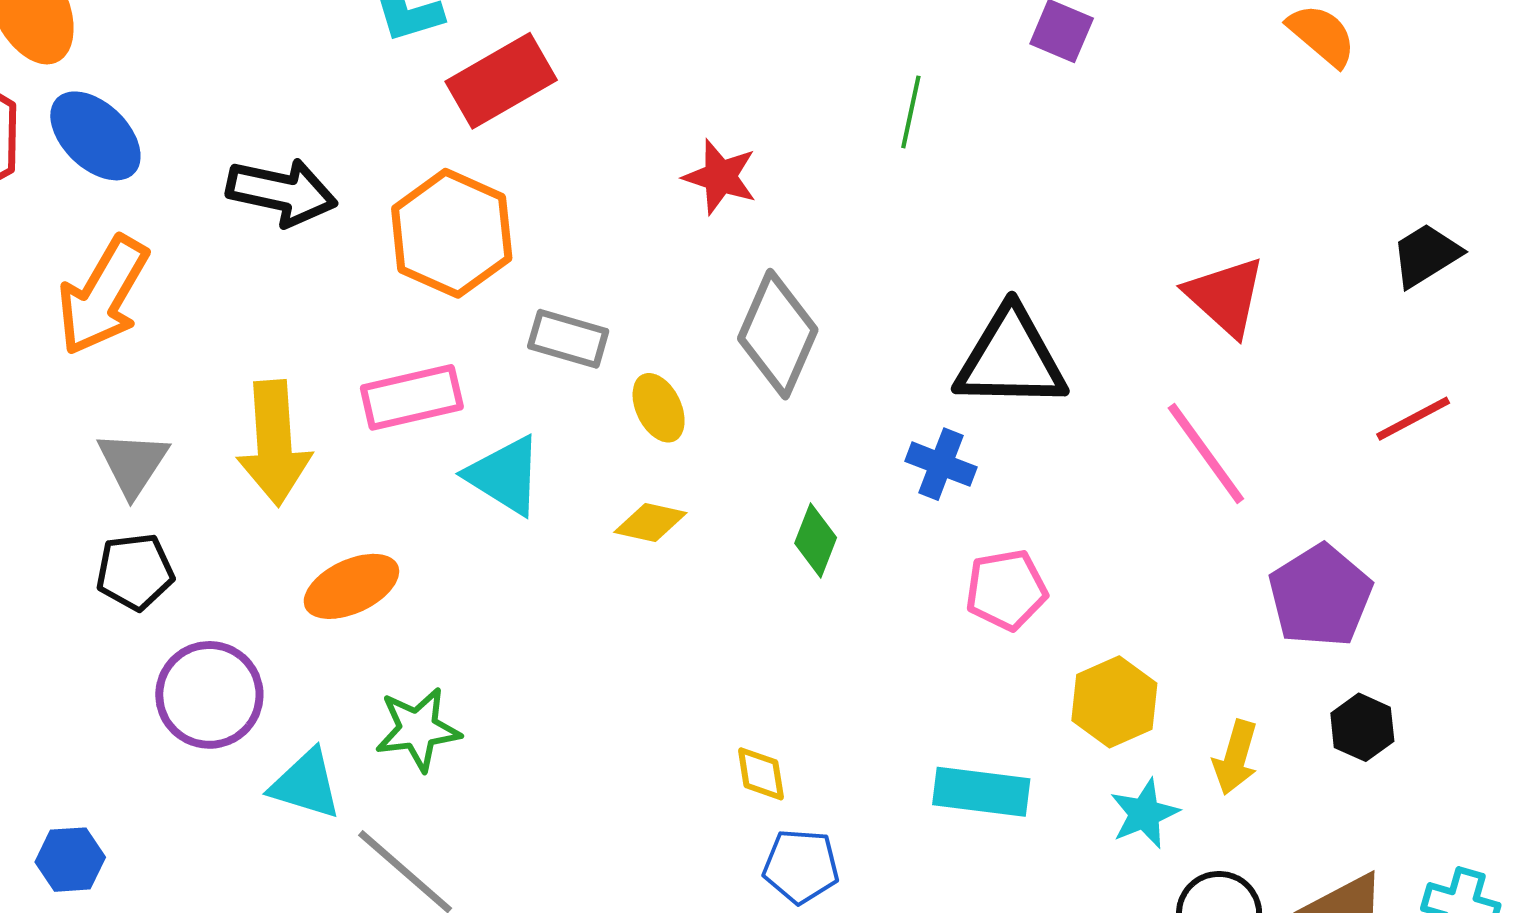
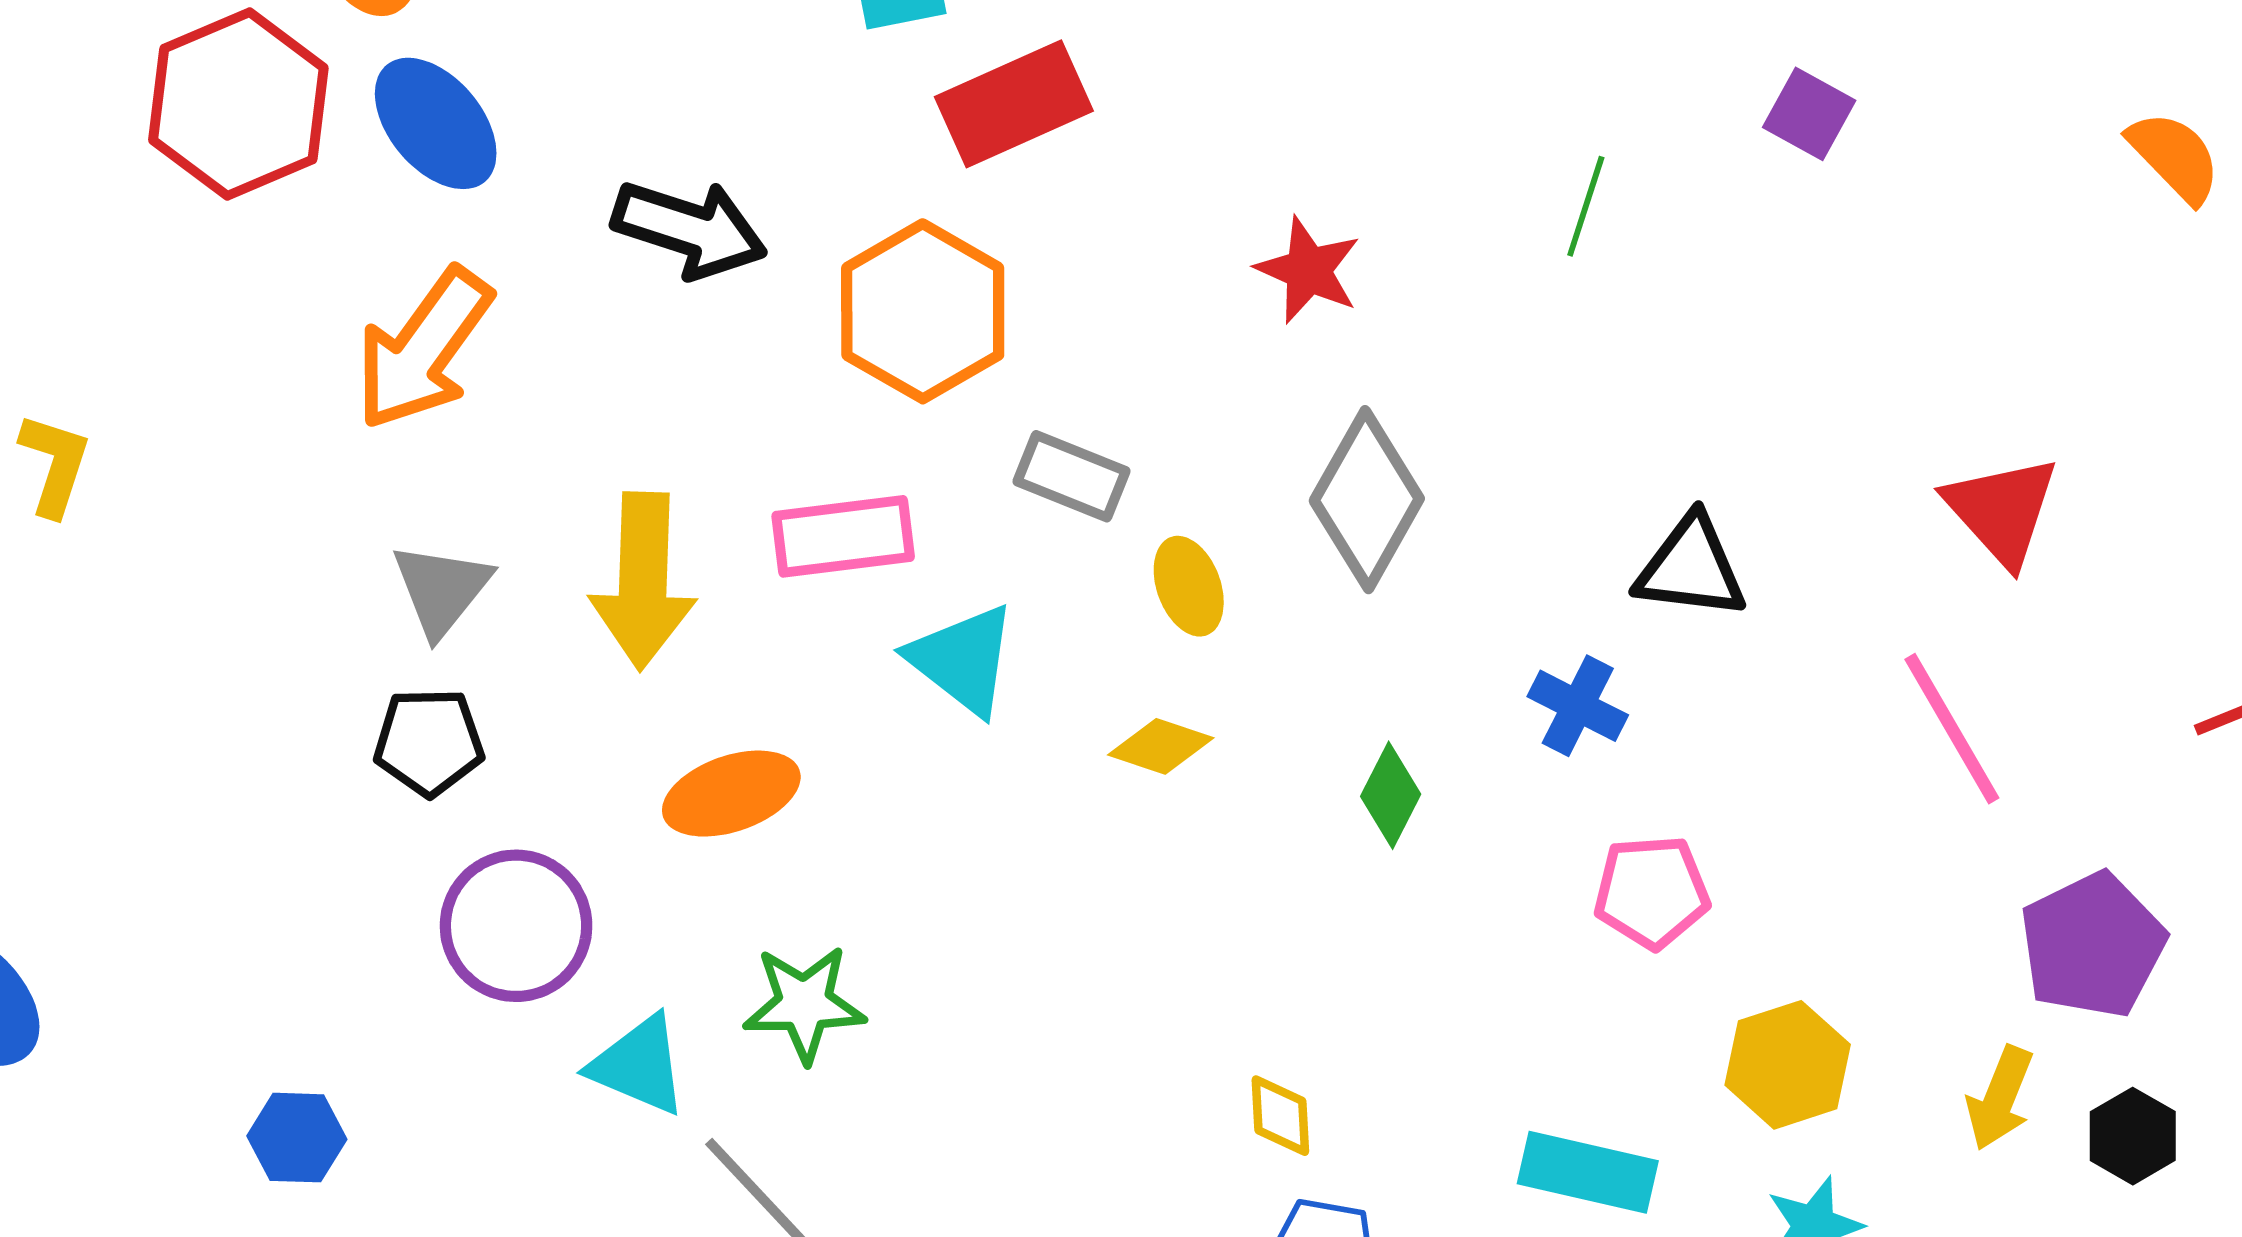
black triangle: (1011, 359) -> (1691, 568), size x0.7
yellow arrow: (1236, 757) -> (2000, 1098), moved

